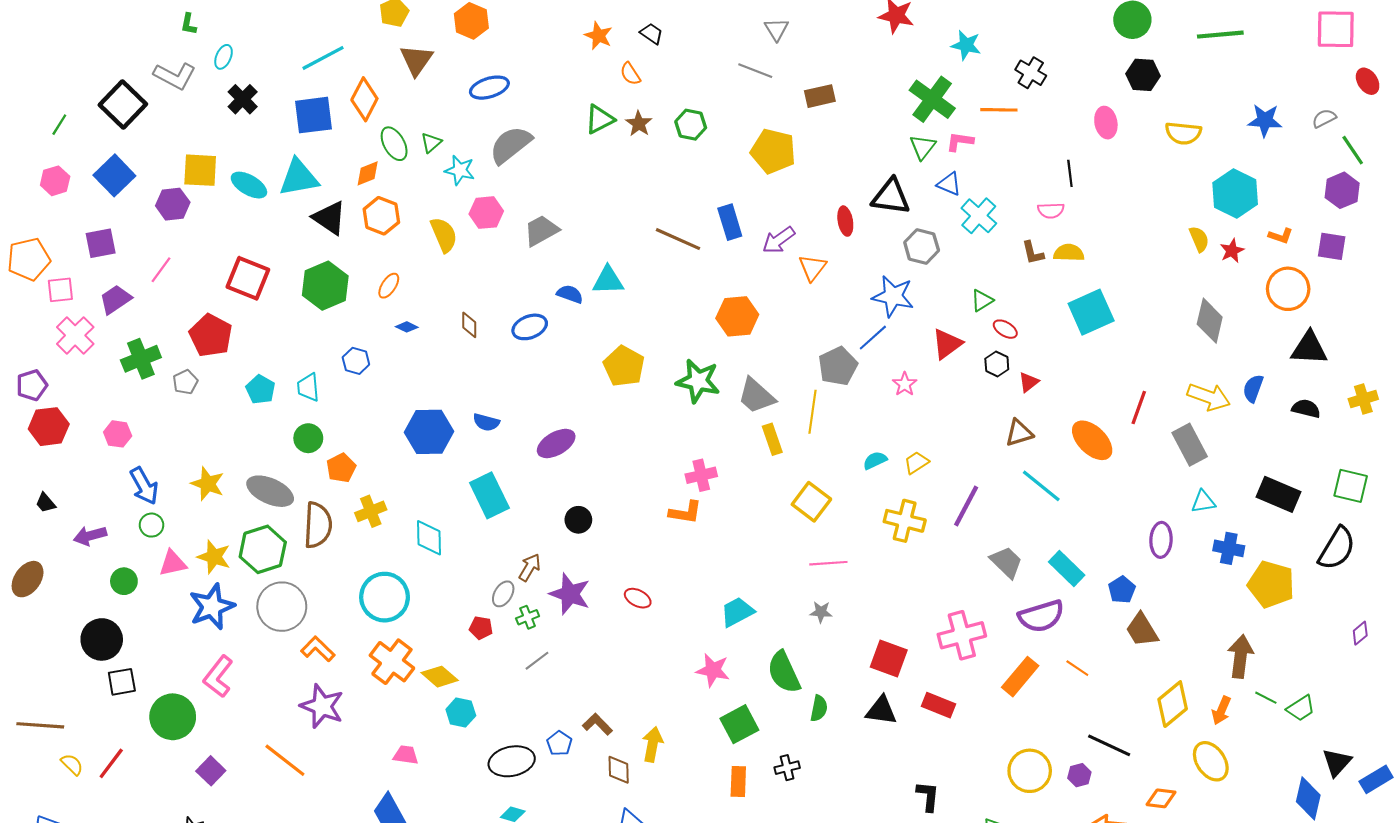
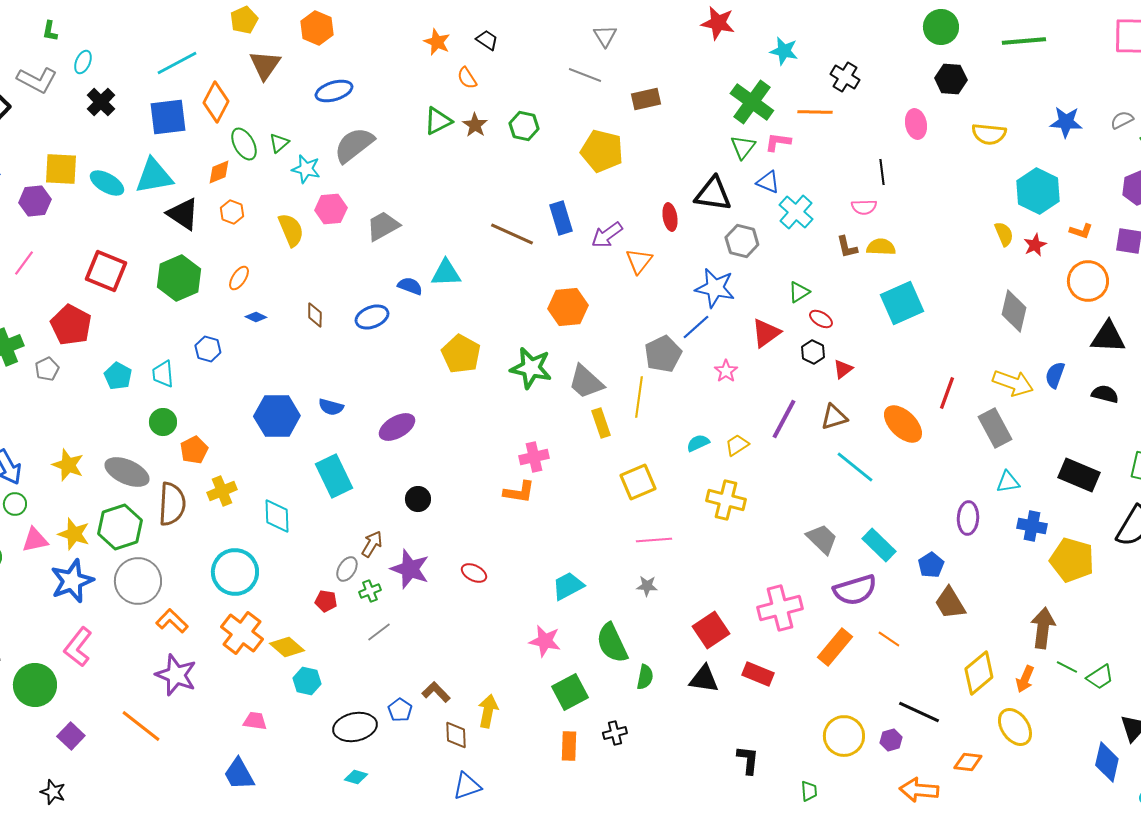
orange hexagon: (381, 216) -> (232, 212), size x0.7
yellow square: (811, 502) -> (638, 482), turned 30
purple line: (966, 506) -> (784, 419), moved
red square: (889, 659) -> (711, 630), turned 36

